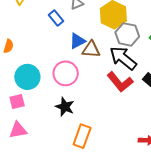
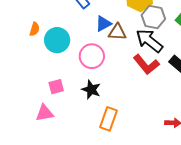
cyan circle: (27, 77) -> (57, 40), moved
pink square: (17, 101) -> (56, 87), moved

